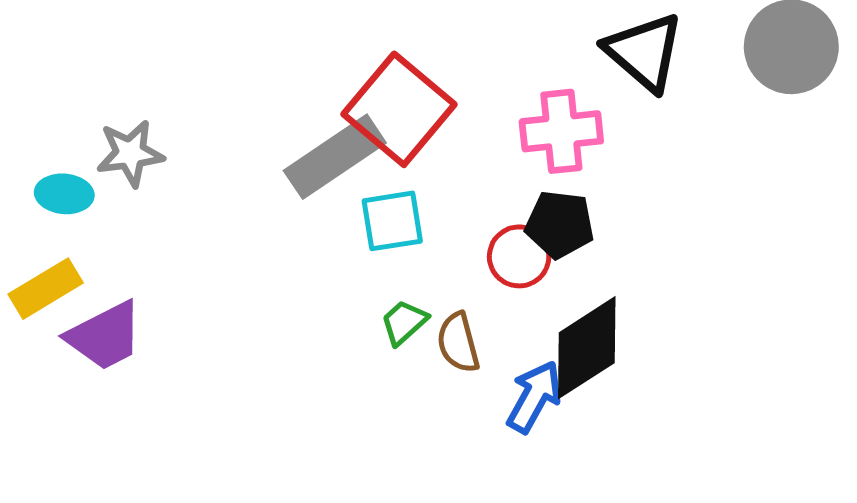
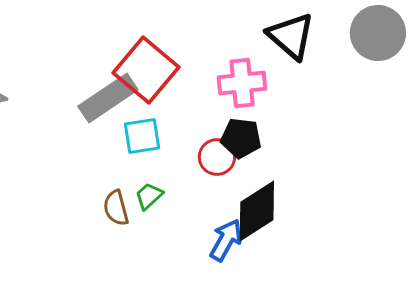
brown semicircle: (458, 343) -> (116, 208), moved

